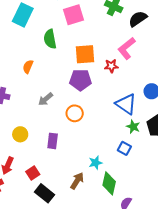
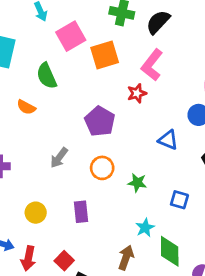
orange square: (85, 54) -> (105, 55), moved
orange semicircle: (28, 67) -> (26, 107), moved, turned -72
purple pentagon: (80, 80) -> (100, 121), turned -30
blue triangle: (126, 104) -> (168, 140), size x0.7
green star: (133, 127) -> (137, 183), moved

